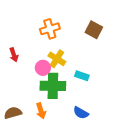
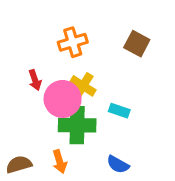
red arrow: (14, 55) -> (35, 80), moved
pink circle: (43, 68) -> (63, 99), size x1.6

